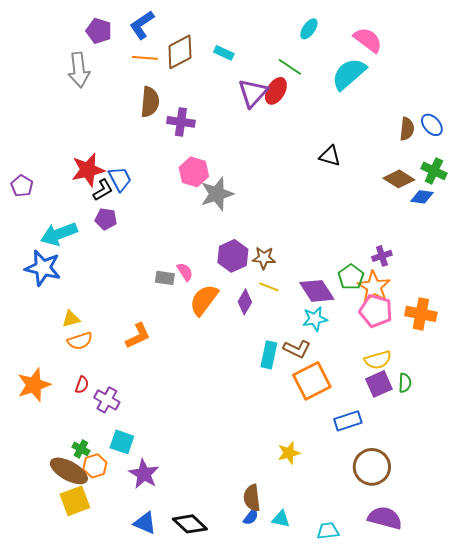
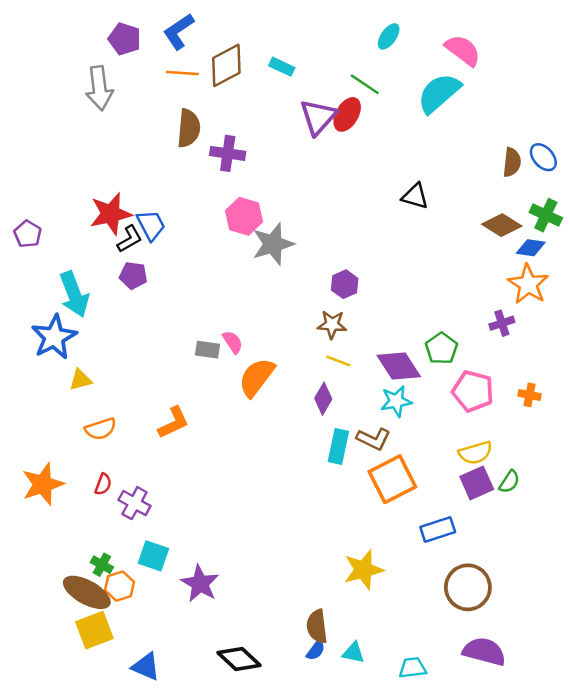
cyan arrow: (59, 234) -> (74, 294), turned -90
purple hexagon: (233, 256) -> (345, 284), moved, size x0.7
purple cross: (382, 256) -> (502, 323), moved
blue star: (43, 268) -> (54, 337), turned 30
orange star: (374, 287) -> (528, 284), moved
purple diamond: (245, 302) -> (323, 399), moved
orange cross: (421, 314) -> (529, 395), size x0.6
yellow triangle: (71, 319) -> (80, 380), moved
green semicircle: (405, 383) -> (509, 482), turned 30
yellow star: (289, 453) -> (363, 570), size x1.4
purple star: (144, 474) -> (200, 584), moved
blue triangle: (145, 523) -> (146, 667), moved

